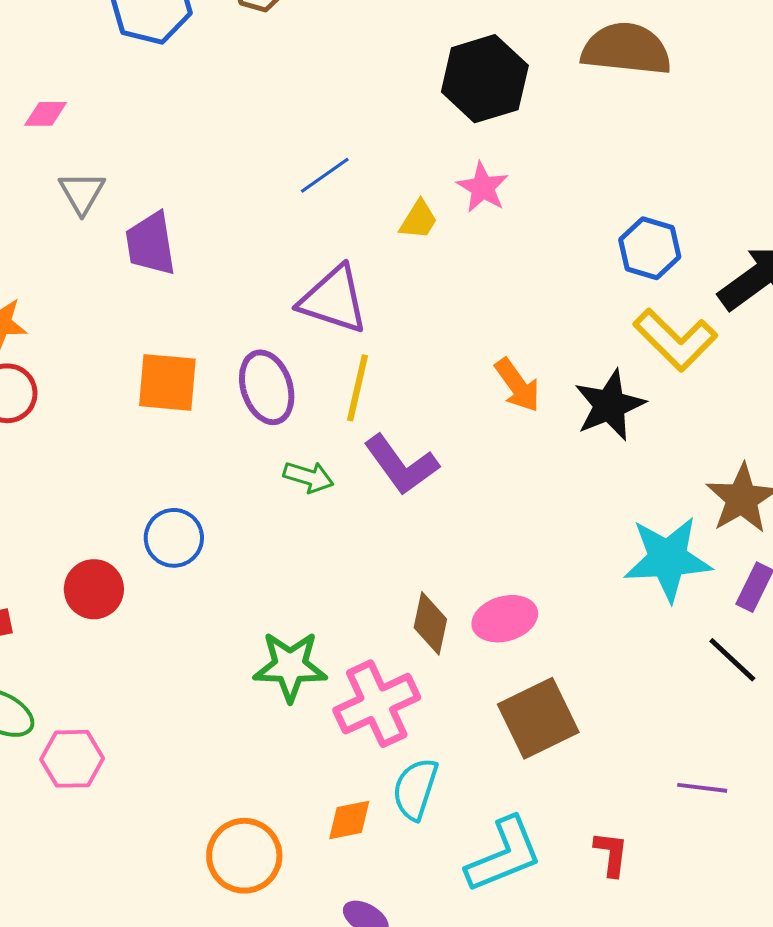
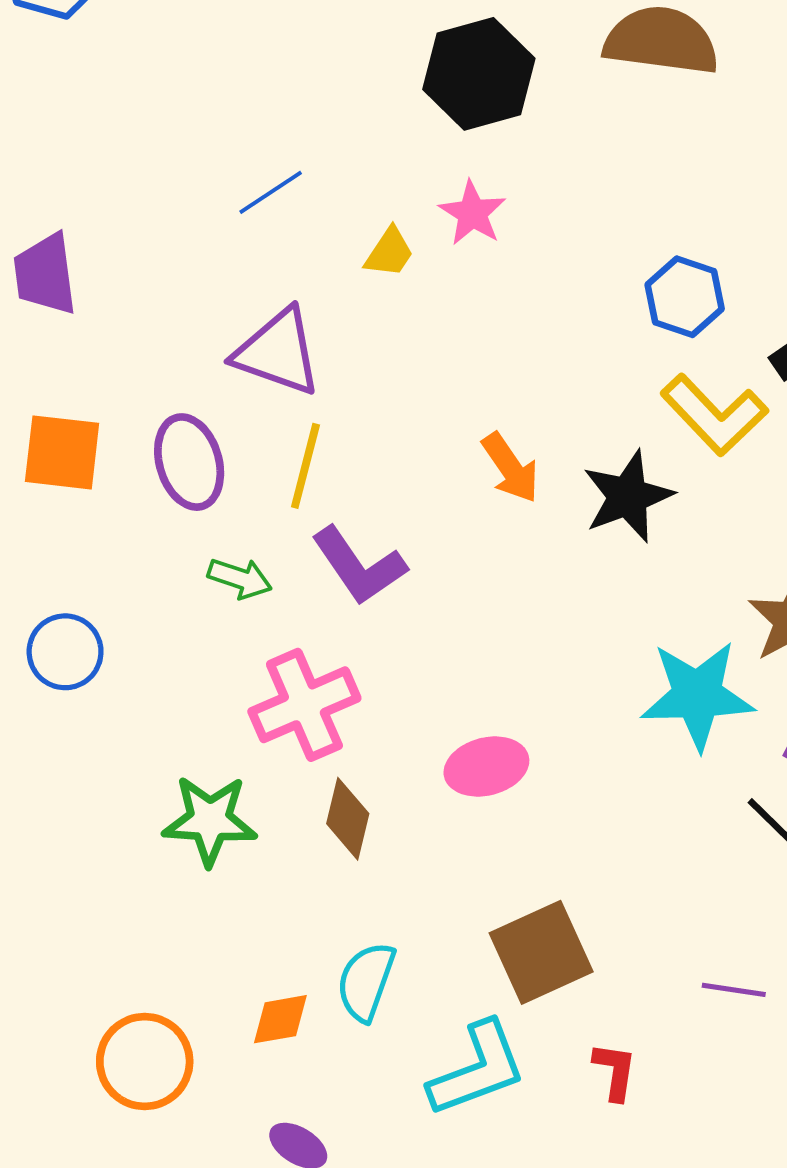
brown diamond: (430, 623) -> (348, 819), moved
pink cross: (377, 704) -> (304, 705), moved
brown square: (538, 718) -> (541, 952), moved

